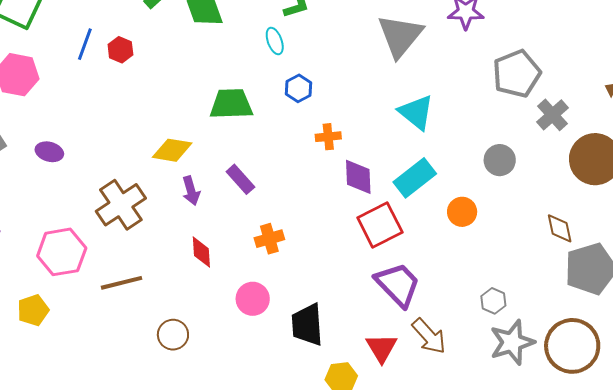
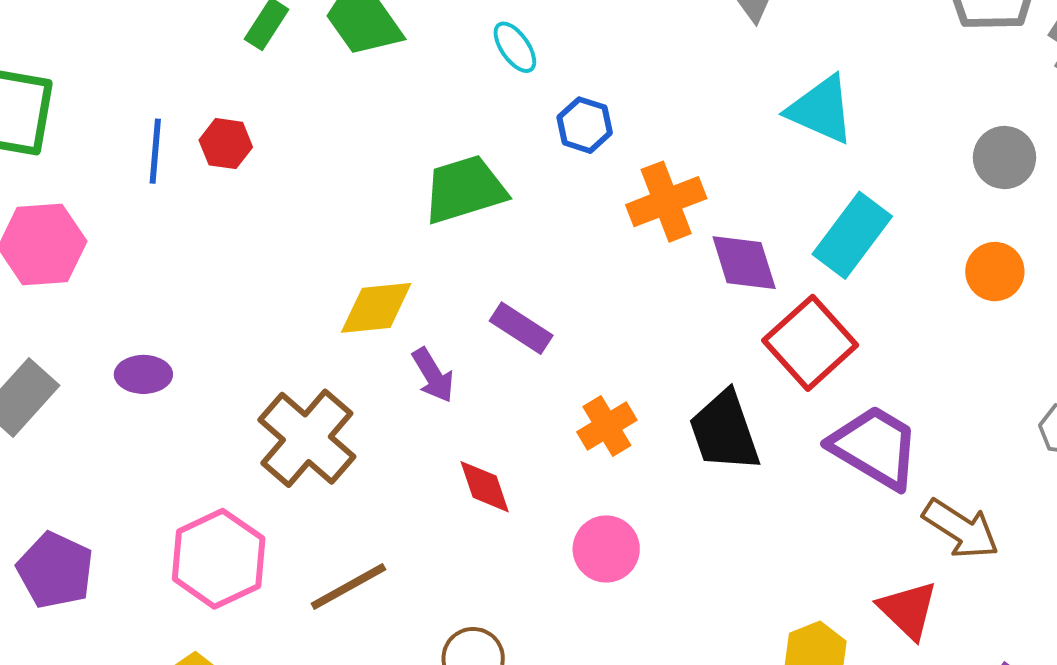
orange cross: (328, 137) -> (666, 202), size x1.5
orange circle: (462, 212) -> (995, 272), moved
black trapezoid: (307, 325) -> (724, 431), moved
red triangle: (382, 348) -> (908, 610), moved

